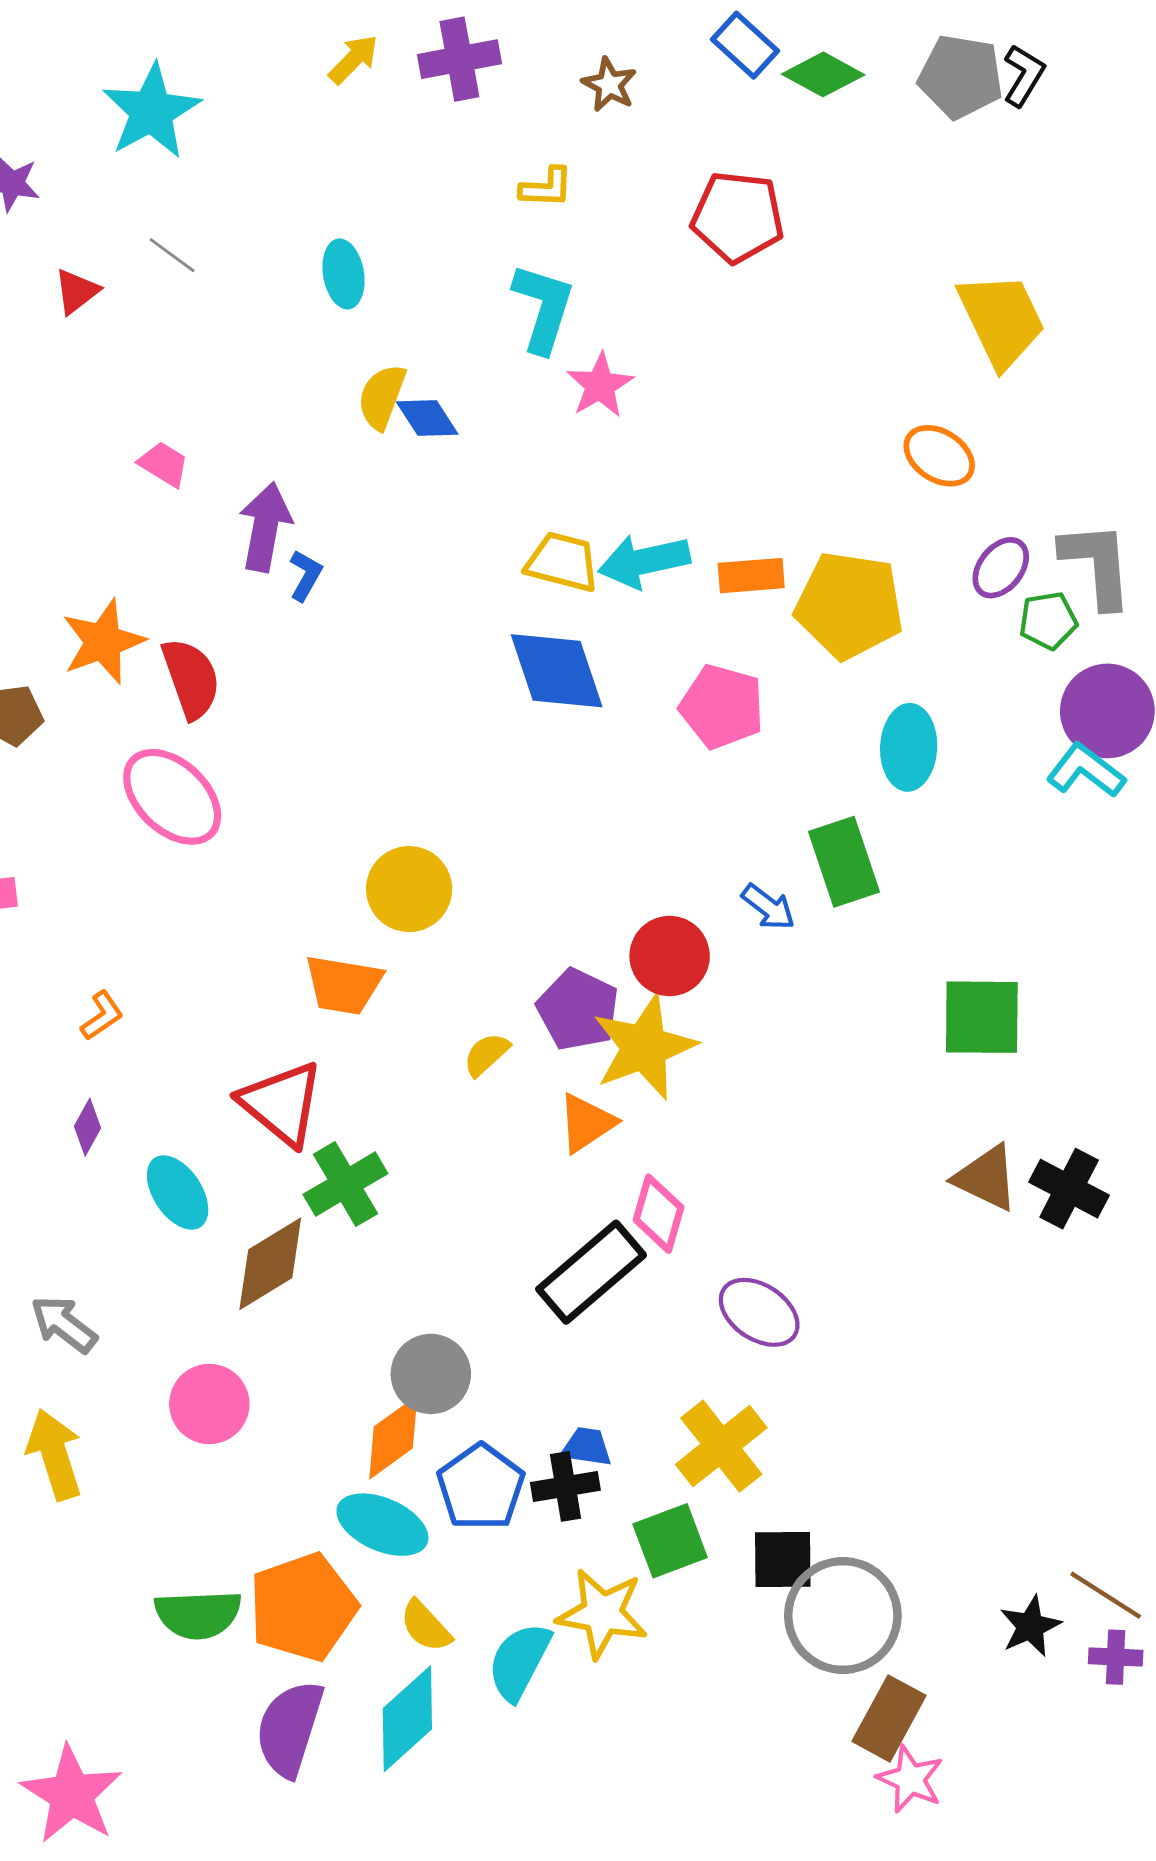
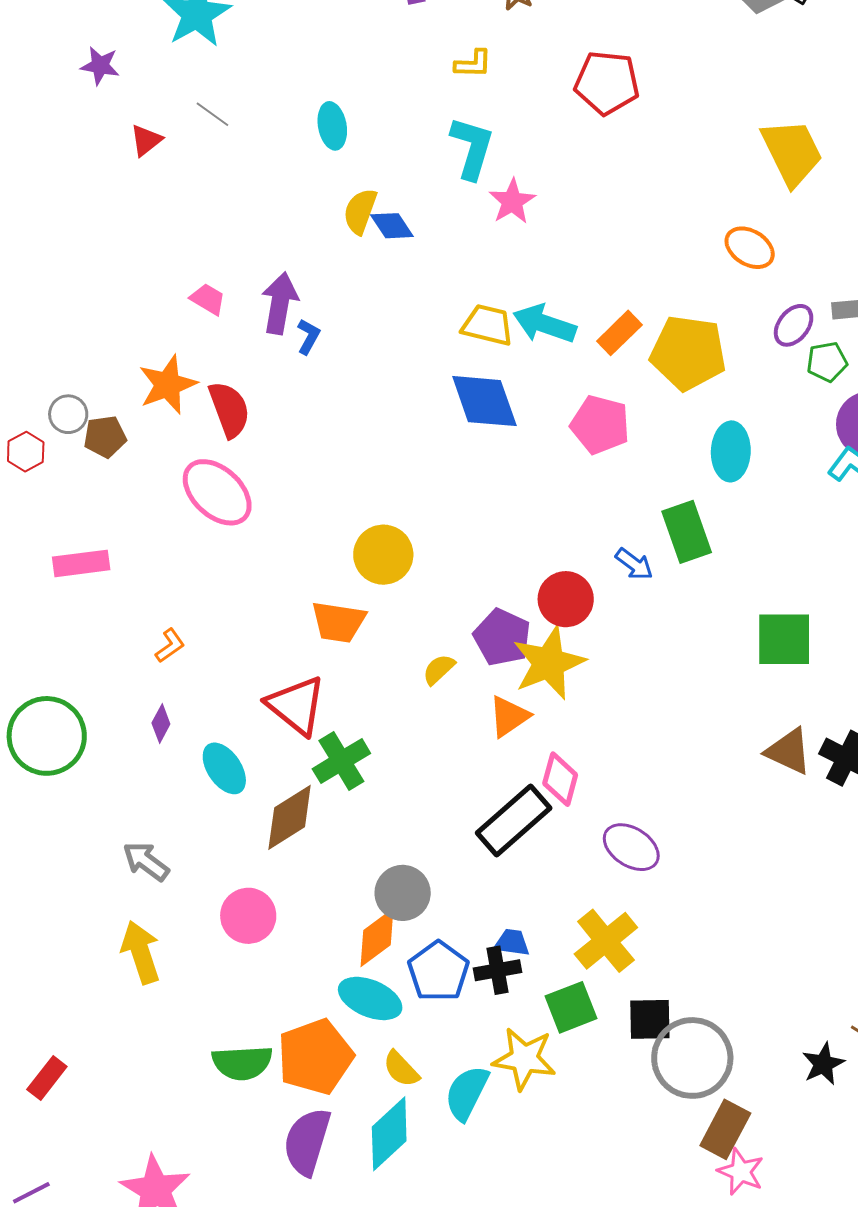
pink trapezoid: (164, 464) -> (208, 299), moved
cyan arrow: (644, 561) -> (545, 324), turned 32
orange rectangle: (751, 576) -> (619, 333), turned -39

